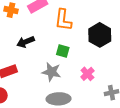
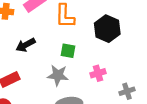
pink cross: (87, 74) -> (98, 73), turned 32

